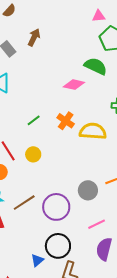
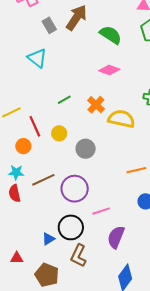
brown arrow: (34, 37) -> (76, 18), size x1.5
green semicircle: (96, 66) -> (111, 35), moved
gray circle: (88, 190) -> (86, 149), moved
pink line: (97, 224) -> (101, 211), moved

